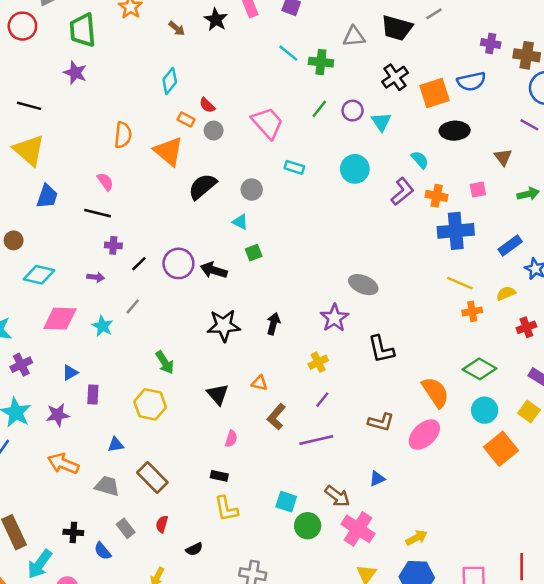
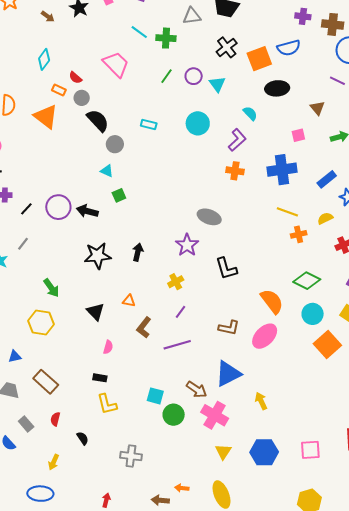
pink trapezoid: (267, 123) -> (116, 64), moved
black semicircle: (203, 186) -> (98, 121), moved, turned 90
orange cross: (437, 196) -> (235, 171), moved
blue triangle: (377, 479) -> (228, 374), size x2.0
yellow arrow: (417, 538) -> (261, 401), moved, turned -84
black semicircle: (194, 549) -> (83, 438), turned -96

